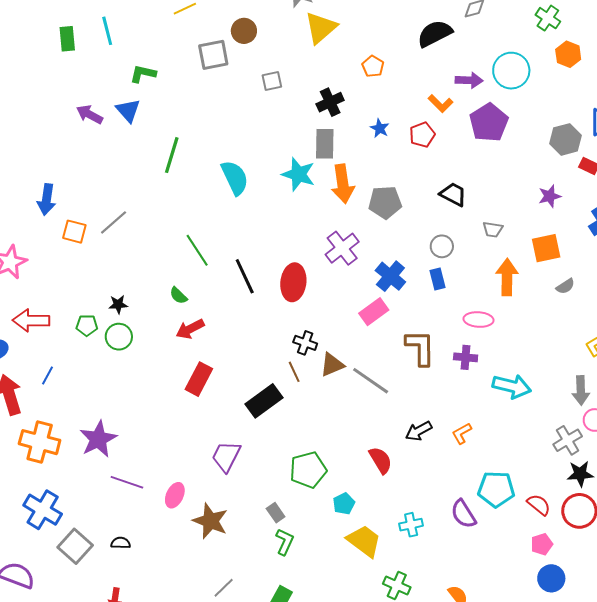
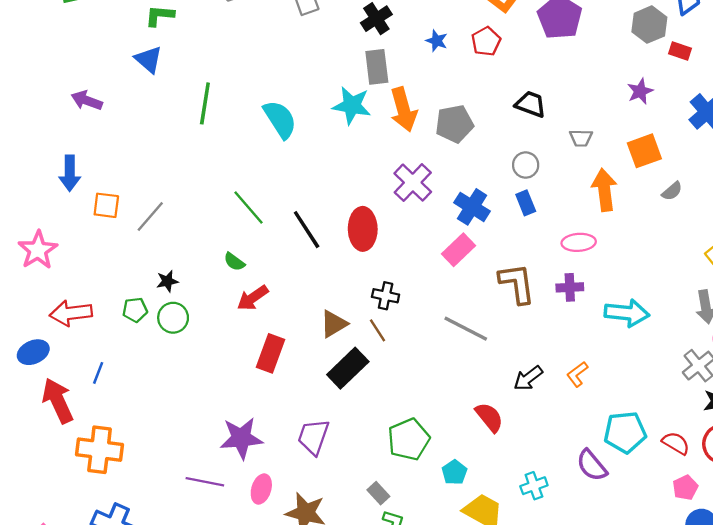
purple arrow: (90, 114) -> (87, 100), moved
gray line: (114, 222) -> (150, 216), moved
brown triangle: (332, 365) -> (334, 324), moved
purple star: (98, 439) -> (241, 438), moved, turned 30

